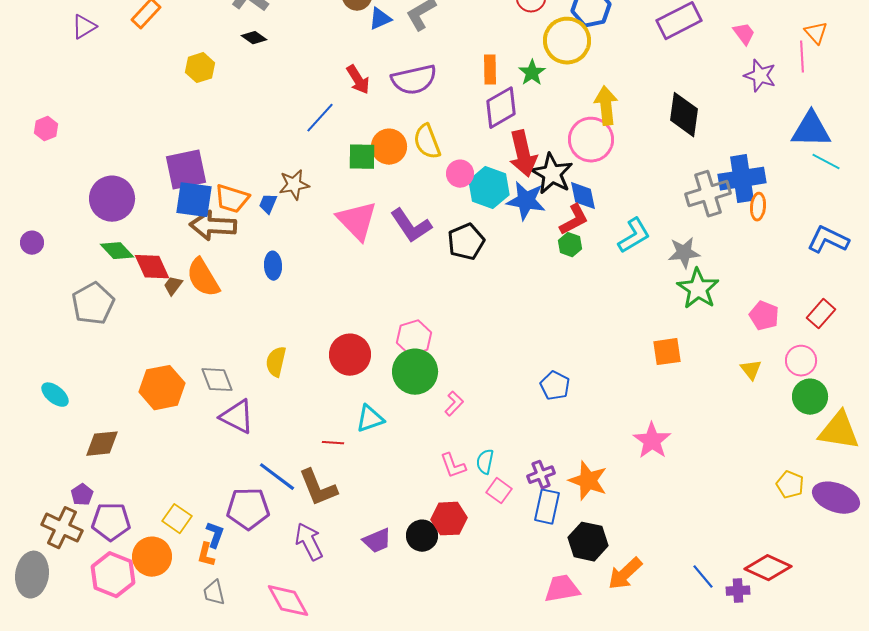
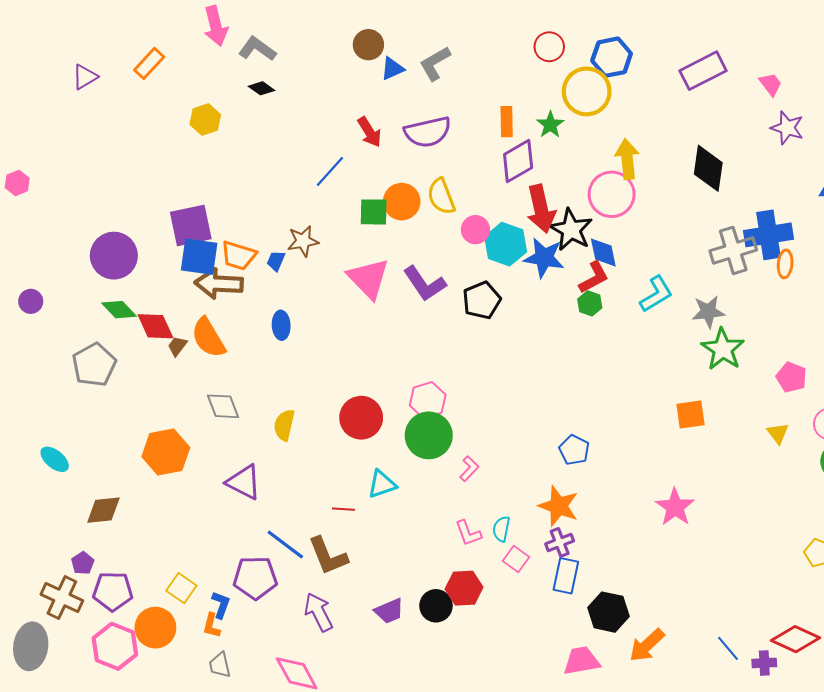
pink hexagon: (46, 129) -> (17, 183), moved
gray diamond: (217, 380) -> (223, 406), moved
orange star: (588, 481) -> (559, 506), moved

